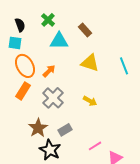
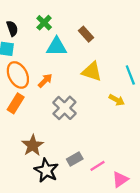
gray cross: (53, 98) -> (64, 108), moved
yellow arrow: (90, 101) -> (117, 100), moved
gray rectangle: (65, 130) -> (75, 159), moved

